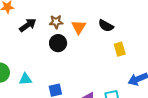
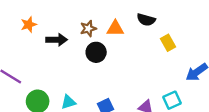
black arrow: (28, 25) -> (57, 40), turned 48
orange triangle: (79, 27) -> (115, 28), turned -49

